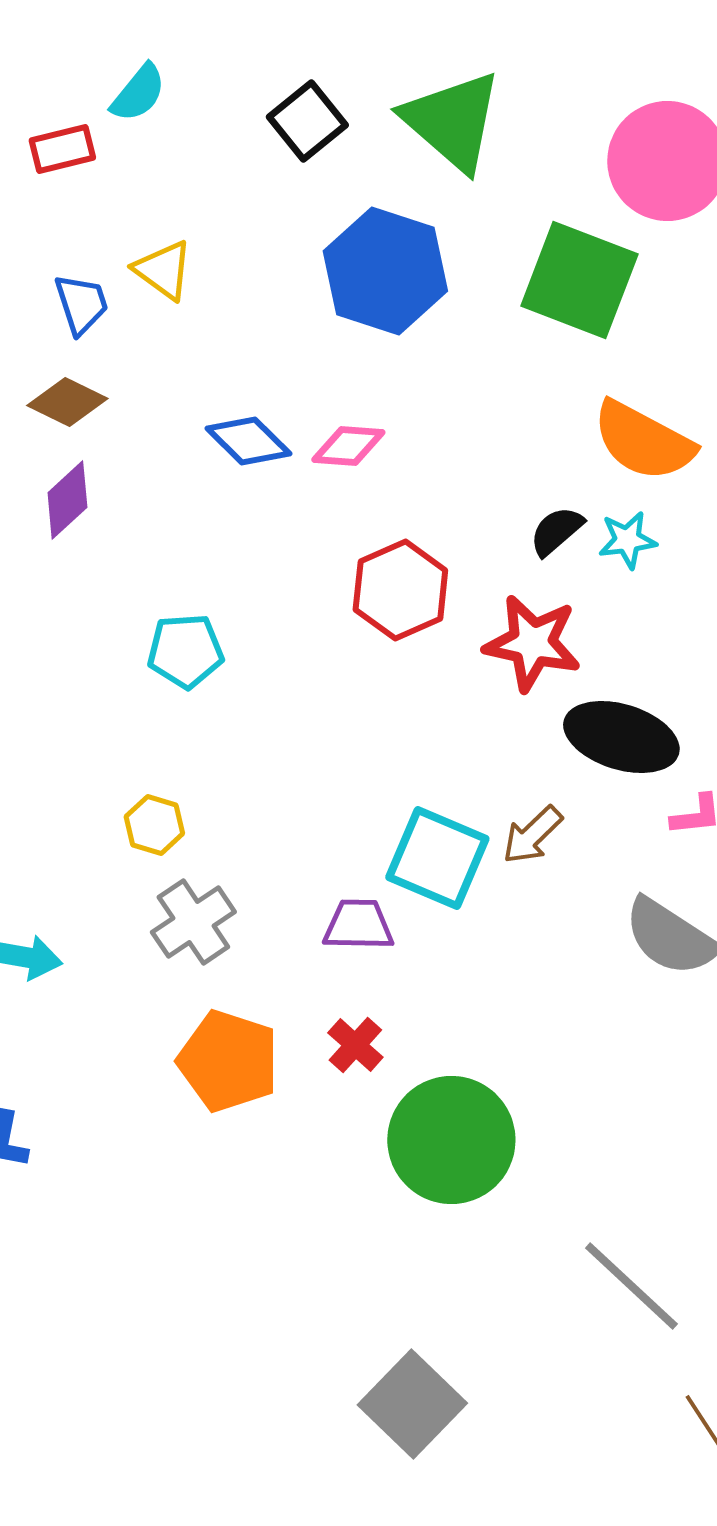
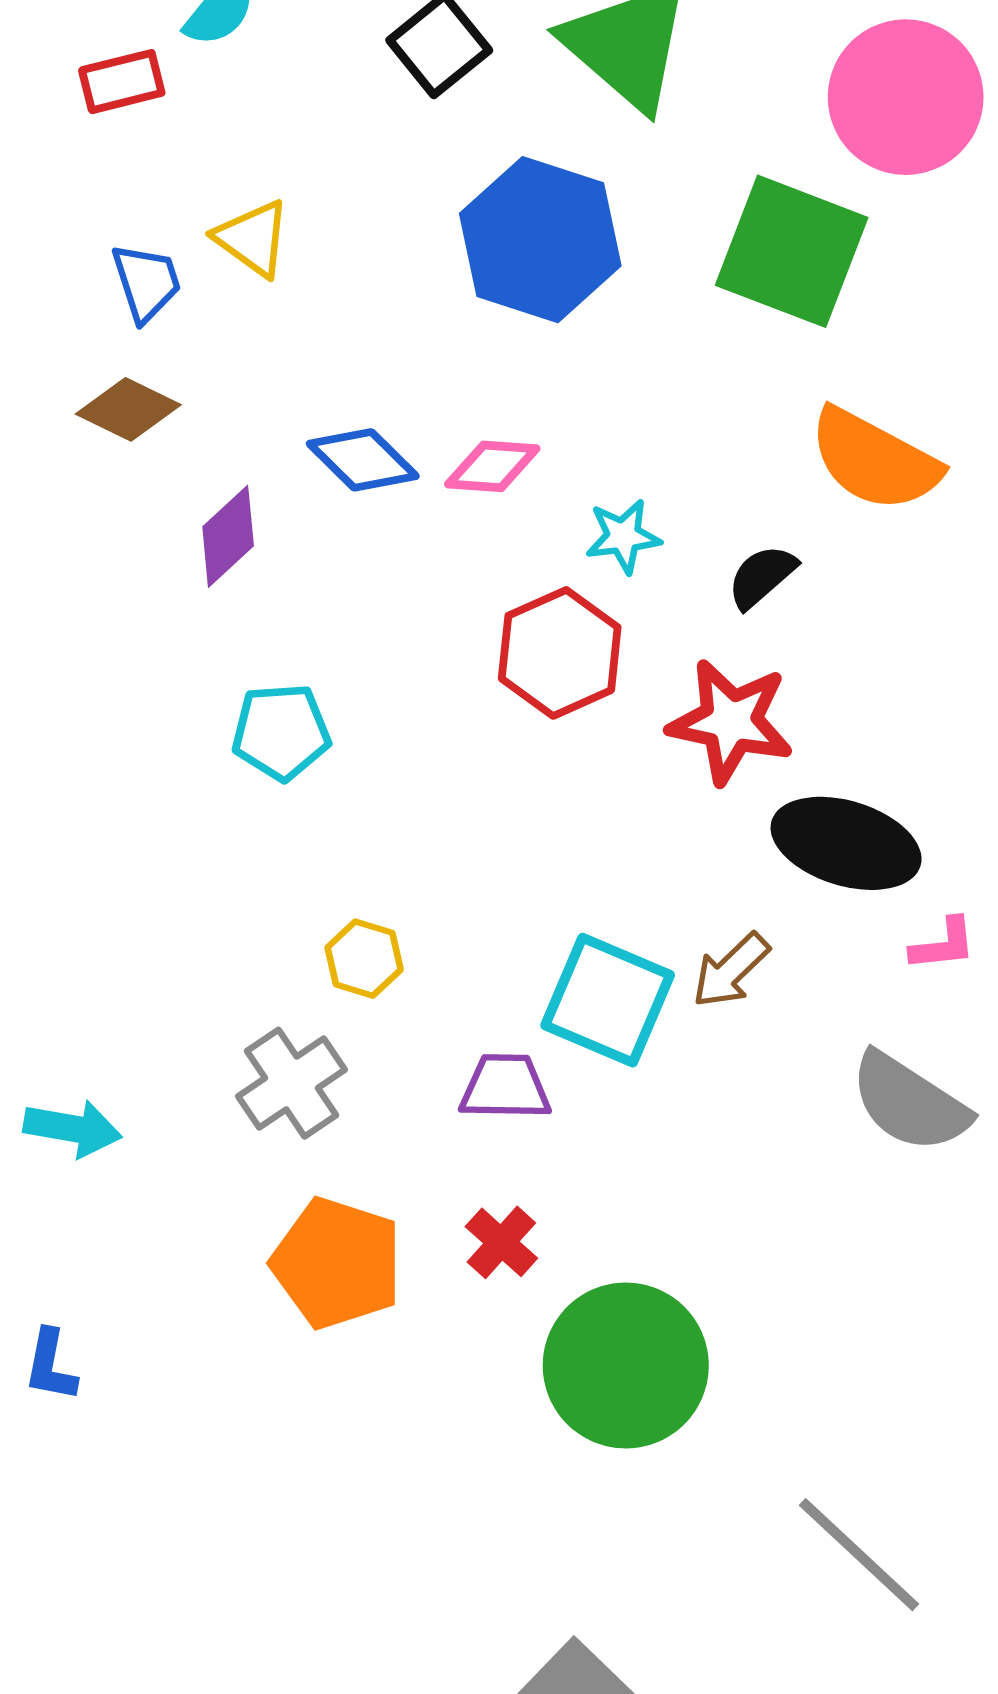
purple diamond: (67, 500) -> (228, 536), moved
cyan star: (627, 540) -> (623, 536), moved
yellow hexagon: (154, 825) -> (364, 959), moved

